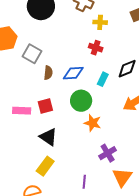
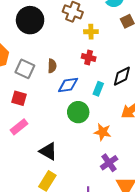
brown semicircle: (48, 73) -> (52, 66), moved
red square: (45, 106) -> (19, 98), moved, turned 35
pink rectangle: (22, 111) -> (19, 127), turned -36
orange star: (93, 123) -> (103, 132), moved

